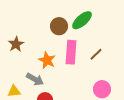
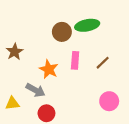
green ellipse: (82, 20) -> (87, 25), turned 30
pink rectangle: (71, 52) -> (75, 60), size x0.7

